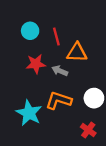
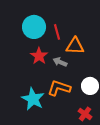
cyan circle: (30, 31) -> (34, 27), size x1.5
red star: (36, 64) -> (39, 56), turned -30

